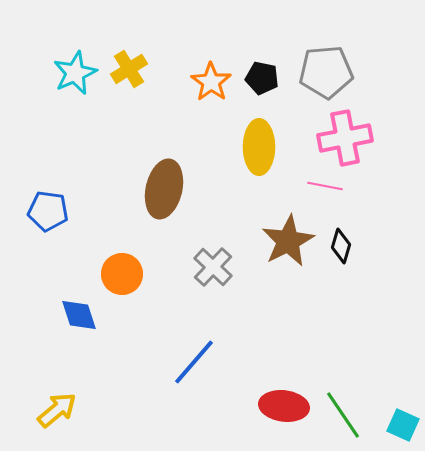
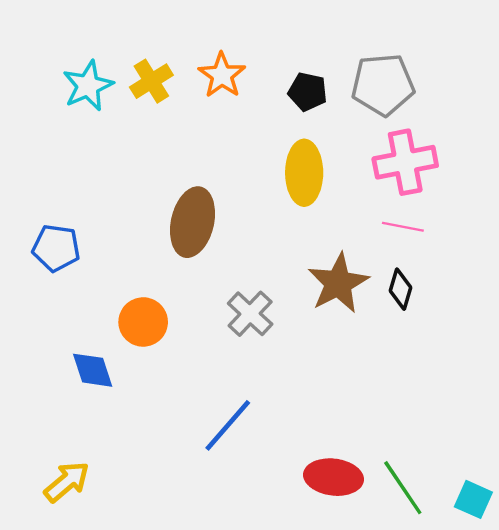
orange star: (211, 82) -> (222, 75), moved
pink line: (325, 186) -> (403, 227), moved

